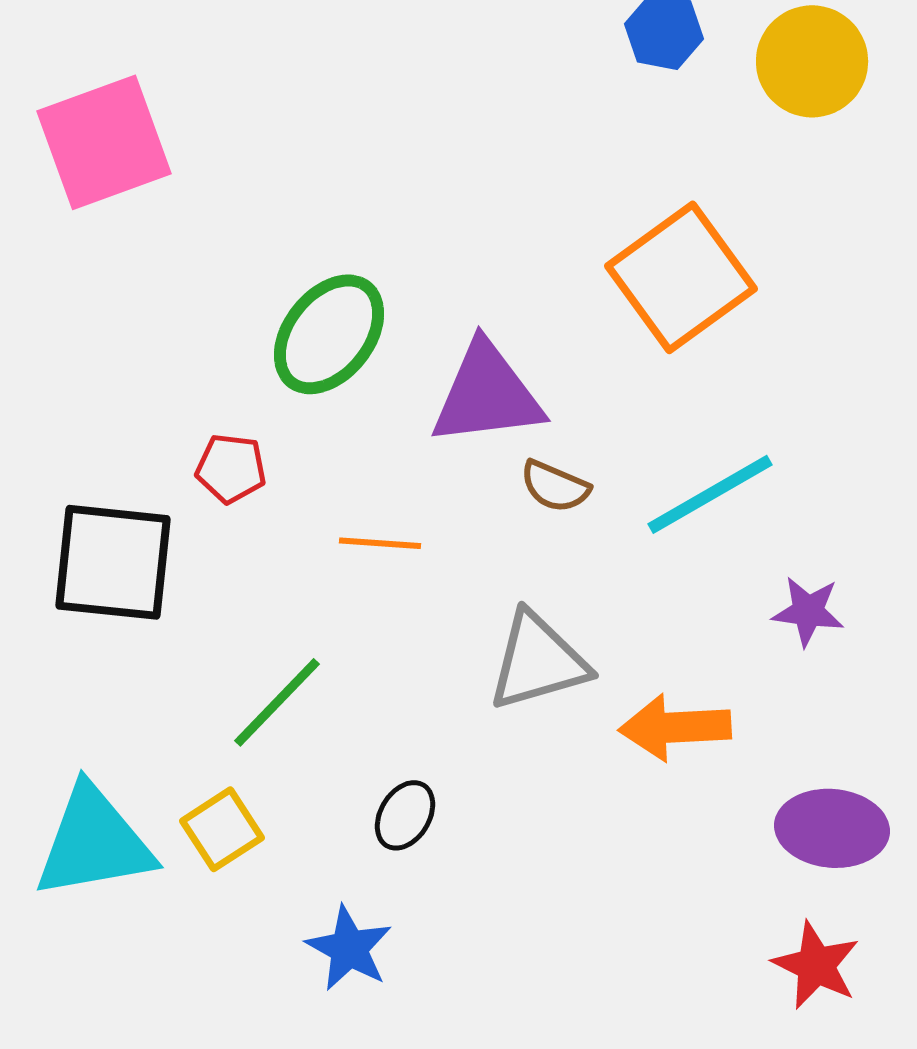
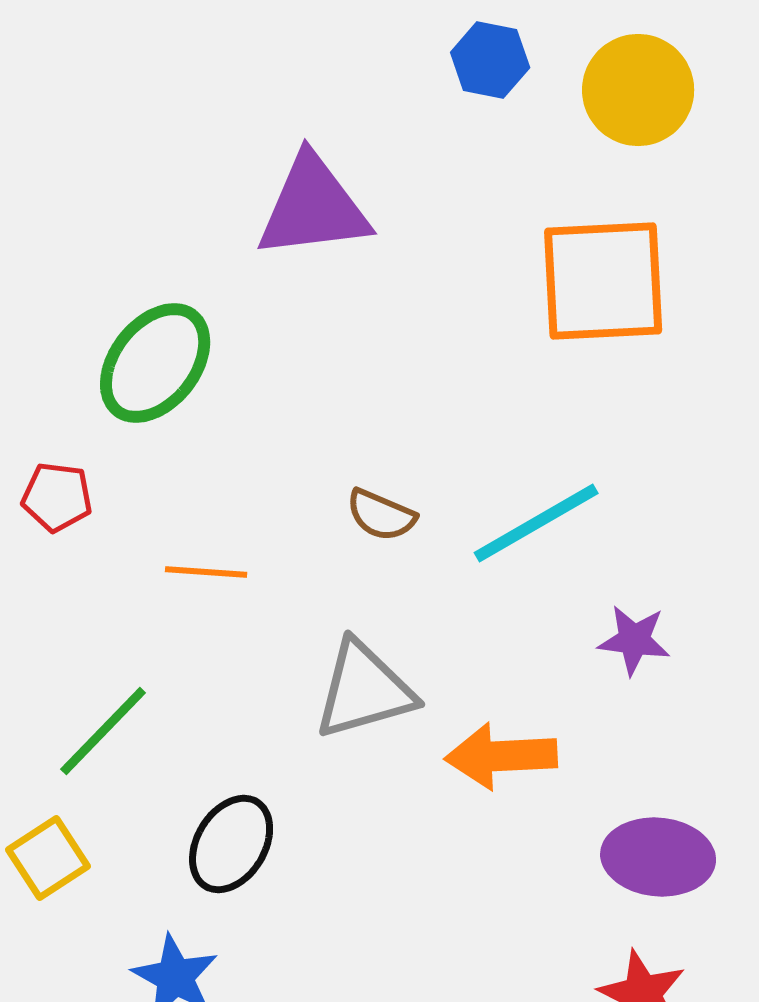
orange square: (681, 277) -> (603, 281), moved, turned 33
purple triangle: (487, 394) -> (313, 207), moved
black ellipse: (405, 815) -> (231, 844), size x1.4

